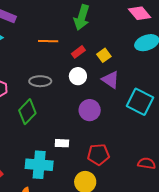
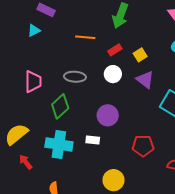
purple circle: (90, 110) -> (108, 115), moved
red pentagon: (98, 154) -> (143, 146), moved
cyan cross: (39, 165) -> (59, 144), moved

